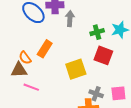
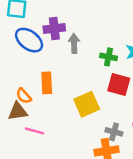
green cross: (97, 32) -> (108, 57), turned 32
orange rectangle: (45, 49) -> (47, 83), turned -30

